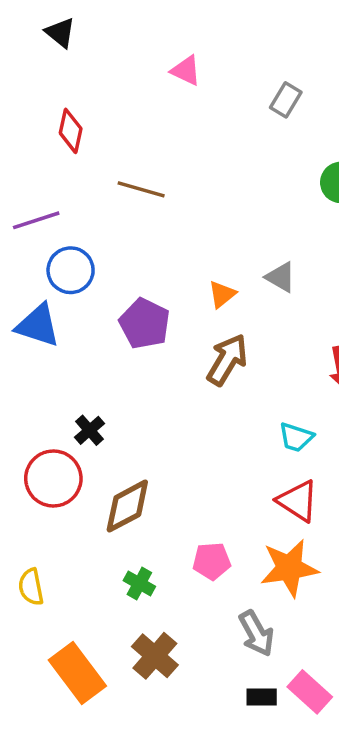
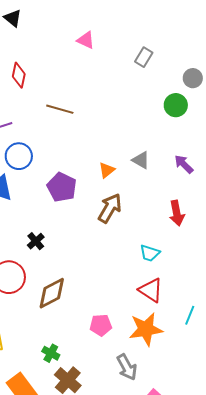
black cross: (89, 430) -> (36, 241), moved
green cross: (139, 583) -> (51, 353), moved

